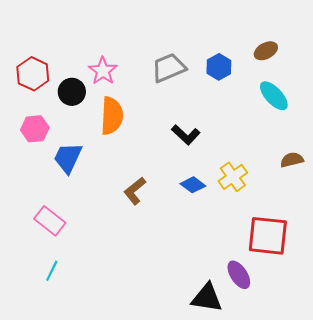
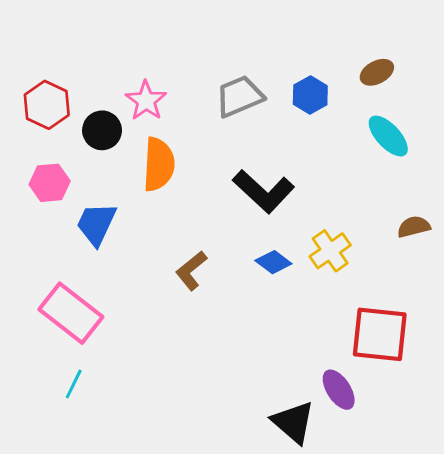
black L-shape: (186, 135) -> (264, 191), size x1.5
pink rectangle: (50, 221) -> (71, 313), size x1.4
black triangle: (207, 298) -> (293, 422), turned 32

